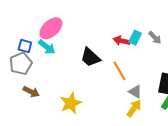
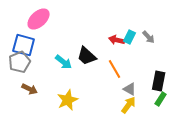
pink ellipse: (51, 28) -> (39, 19), moved
blue square: (25, 46) -> (24, 45), size x1.6
cyan arrow: (47, 47) -> (64, 62), moved

